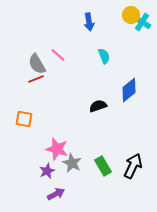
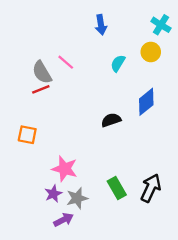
yellow circle: (131, 15) -> (151, 52), moved
cyan semicircle: (104, 56) -> (118, 63), turned -126
gray star: (72, 163) -> (77, 198), moved, turned 30

